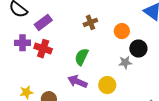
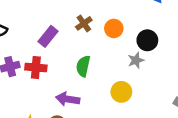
purple rectangle: (43, 22) -> (48, 36), moved
orange circle: (122, 31) -> (114, 28), moved
purple arrow: (77, 82) -> (68, 99), moved

